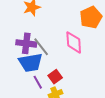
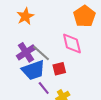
purple cross: (26, 43) -> (26, 52), turned -30
red square: (55, 77) -> (59, 69), moved, turned 32

